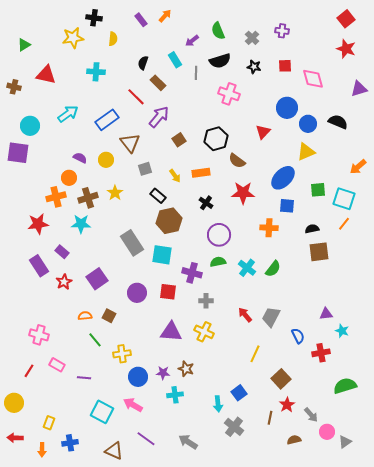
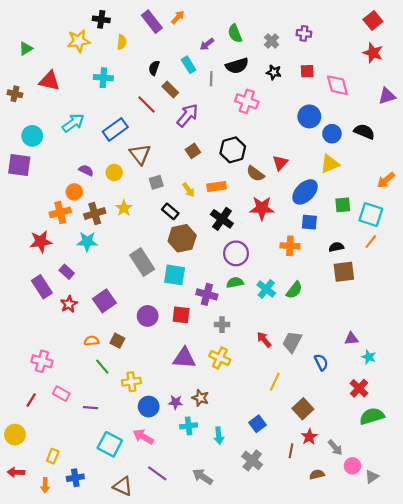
purple rectangle: (141, 20) -> (152, 22), size x1.5
purple arrow: (159, 117) -> (187, 115), moved
red triangle: (263, 132) -> (280, 163), moved
black cross: (206, 203) -> (222, 219), size x1.5
red cross: (321, 353) -> (359, 388), moved, turned -36
cyan arrow: (218, 404) -> (219, 436), moved

